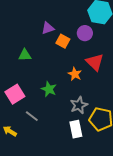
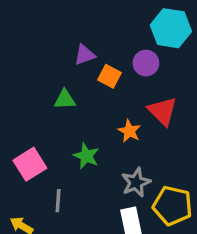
green triangle: (25, 55) -> (65, 100), moved
gray line: (32, 116) -> (58, 201), turned 56

